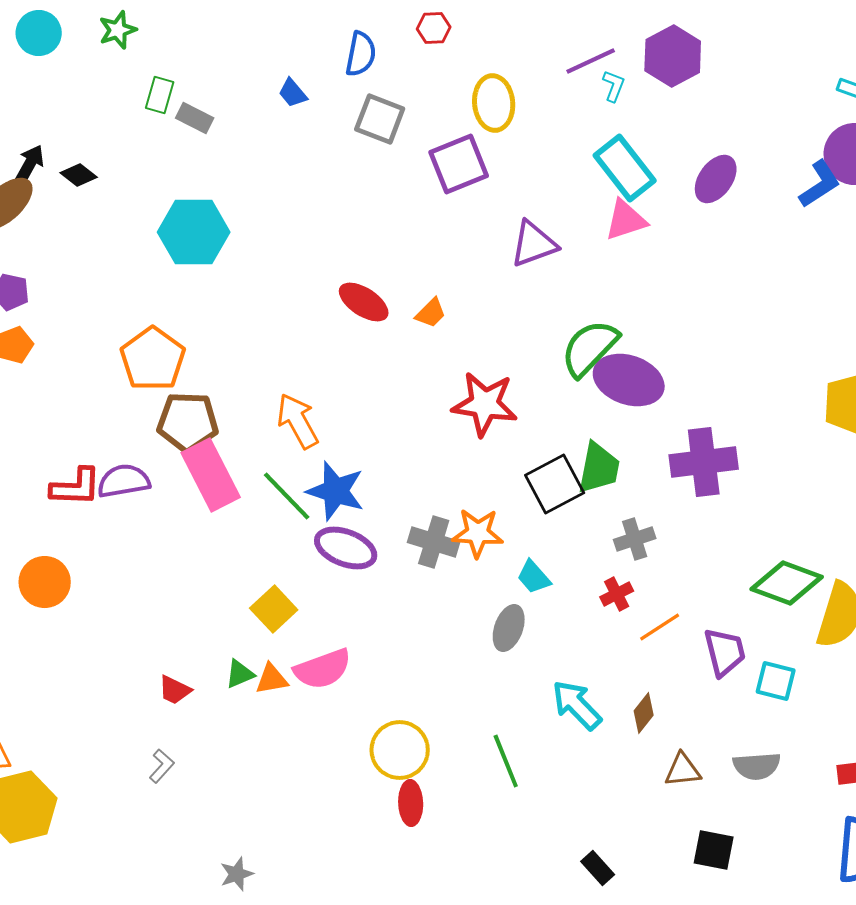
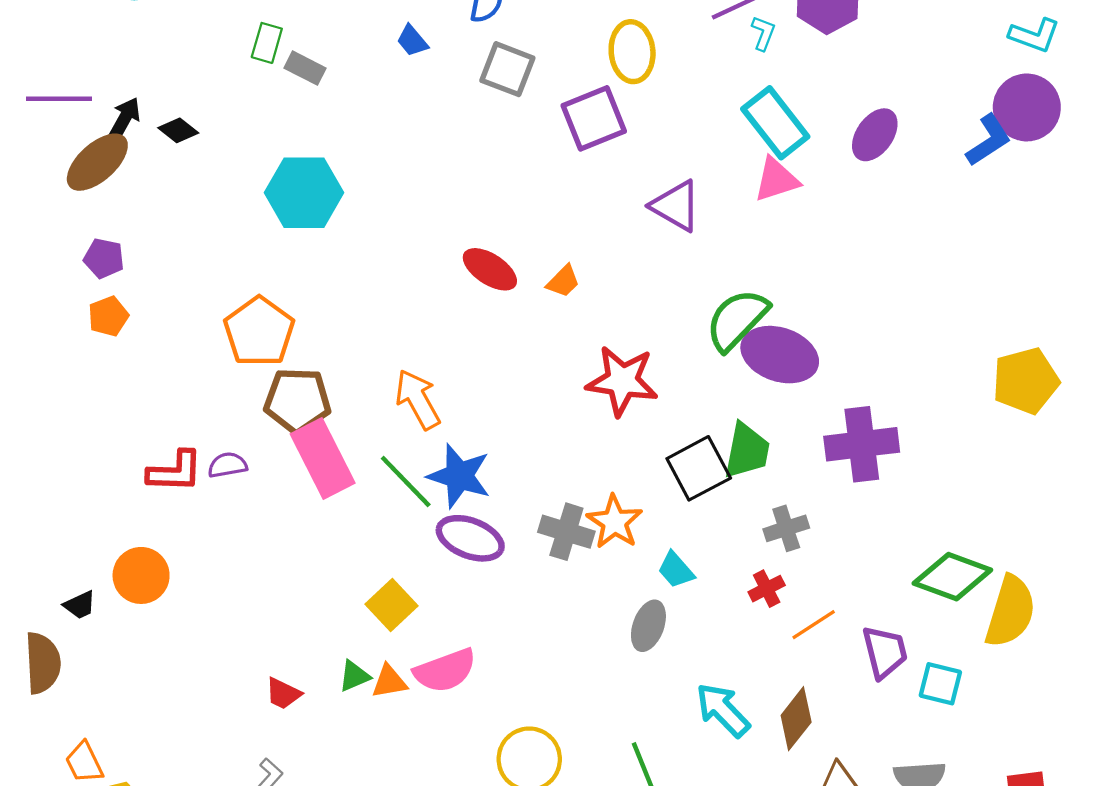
purple triangle: (534, 244) -> (676, 206), turned 50
purple semicircle: (124, 481) -> (227, 465), size x0.7
orange star: (478, 533) -> (615, 522), turned 30
brown diamond: (644, 713) -> (796, 719), size x1.4

